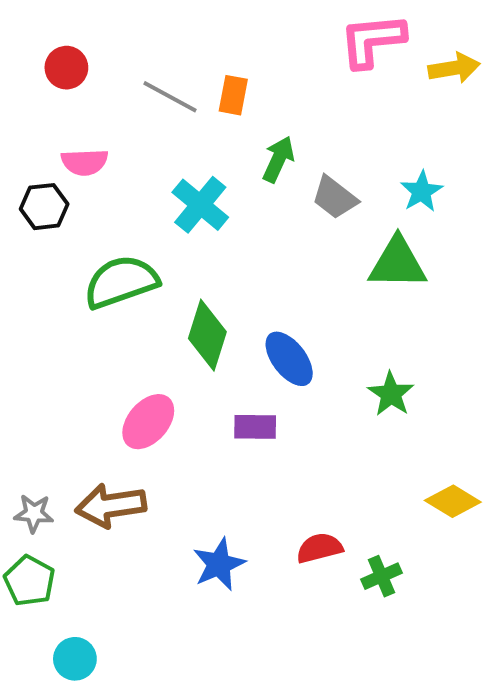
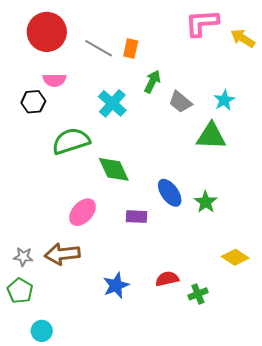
red circle: (66, 68) -> (47, 32), size x1.8
yellow arrow: (454, 68) -> (243, 38), turned -140
green diamond: (207, 335) -> (114, 169), turned -44
blue ellipse: (289, 359) -> (170, 193), moved

